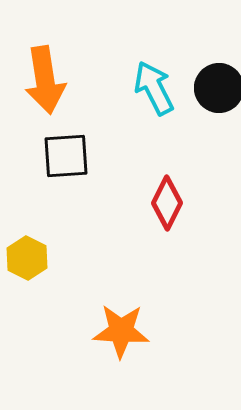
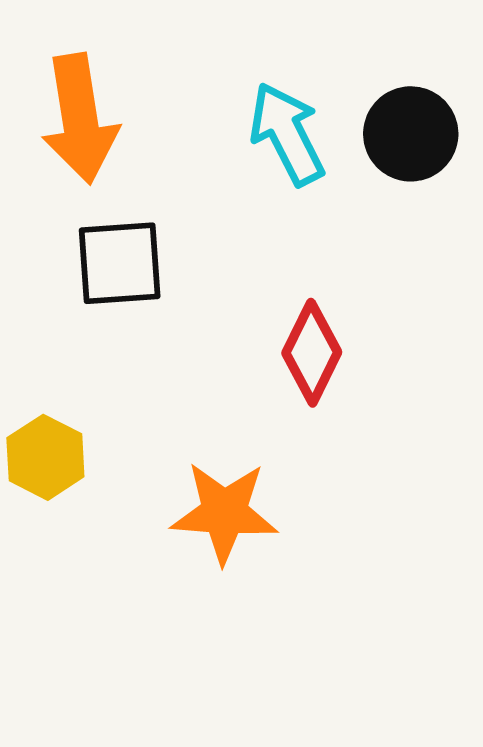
orange star: (121, 331) -> (224, 512), moved

